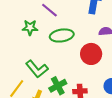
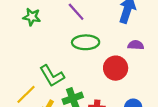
green star: (30, 28) -> (32, 17), moved

